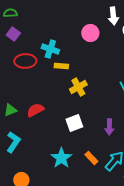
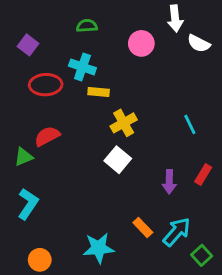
green semicircle: (10, 13) -> (87, 26), moved
red semicircle: (35, 110) -> (47, 136), moved
white square: (74, 123) -> (118, 160), moved, turned -30
cyan star: (61, 158) -> (99, 248), moved, turned 30

